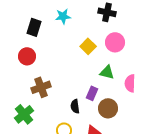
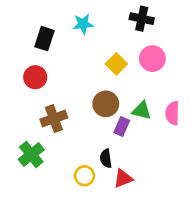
green triangle: (107, 72) -> (142, 111), moved
black semicircle: (75, 106) -> (106, 158), moved
brown circle: (108, 108) -> (106, 104), moved

